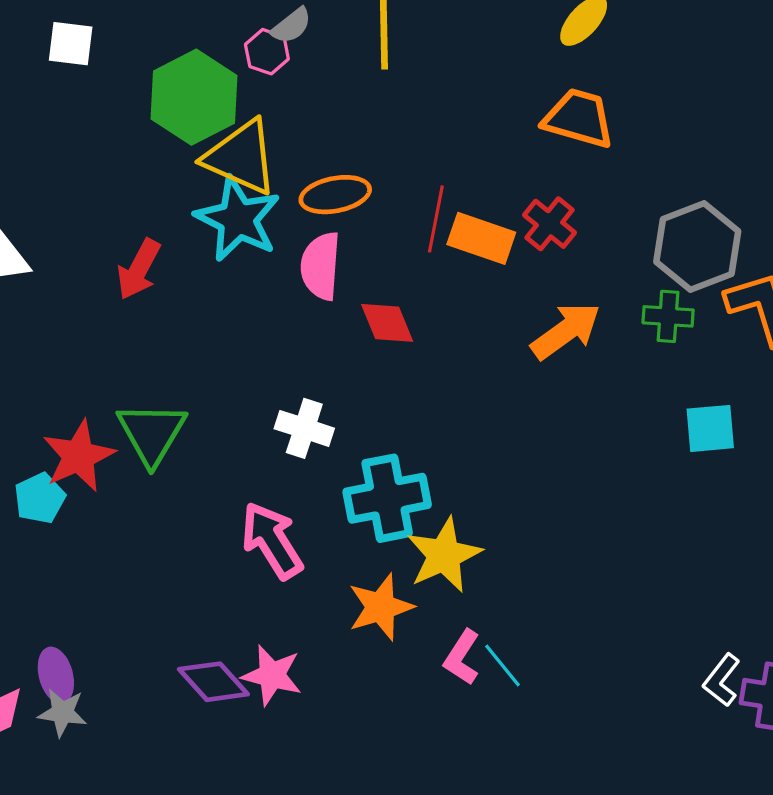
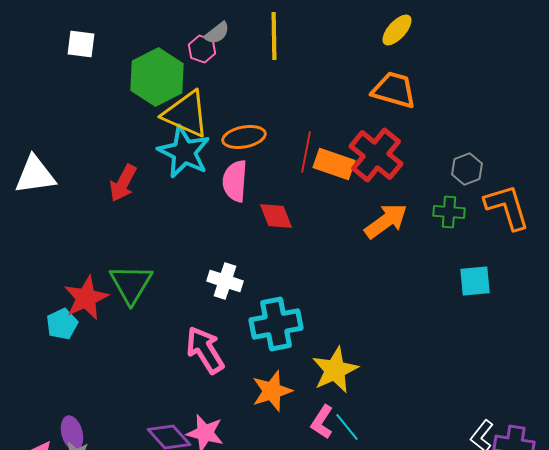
red cross: (550, 224) -> (376, 155), size x1.6
gray hexagon: (697, 247) -> (467, 169), size x0.6
yellow star: (444, 555) -> (335, 370), moved

